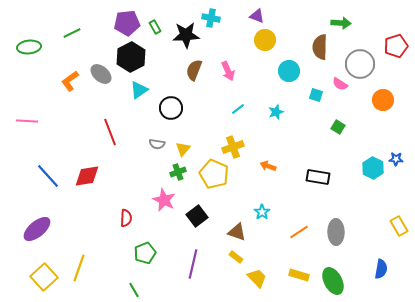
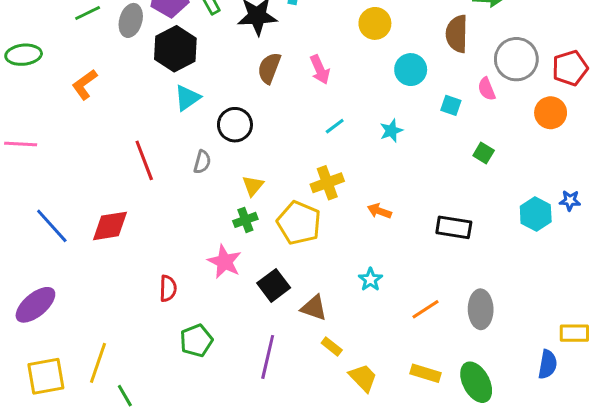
red pentagon: (396, 46) -> (570, 68), moved
green ellipse: (29, 47) -> (24, 55), moved
gray ellipse: (101, 74) -> (131, 20), moved, turned 65
pink semicircle: (340, 84) -> (487, 89), turned 35
gray semicircle: (157, 144) -> (202, 162), moved, turned -84
yellow rectangle: (399, 226) -> (574, 333), moved, turned -60
brown triangle: (237, 232) -> (314, 308), moved
yellow square: (44, 277) -> (46, 376), turned 32
green line: (134, 290) -> (125, 396), moved

